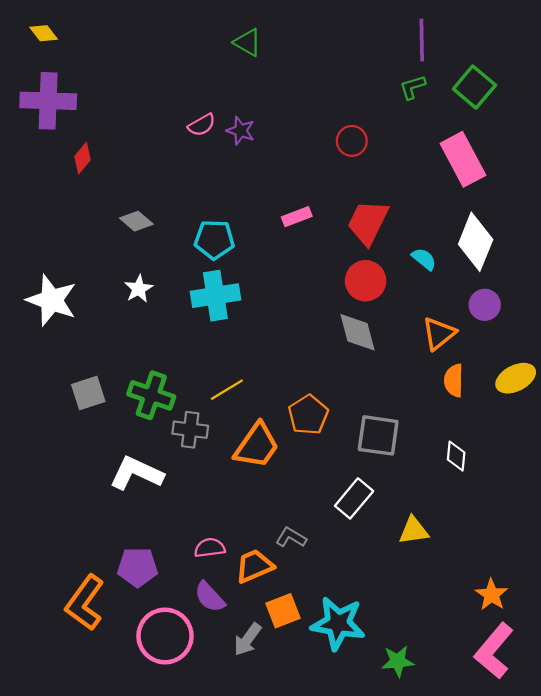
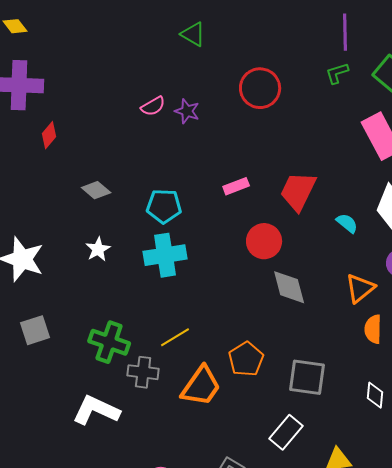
red circle: (352, 141) -> (260, 88), moved, size x1.5
red circle: (366, 281) -> (264, 241), moved
gray square: (88, 393) -> (35, 330), moved

